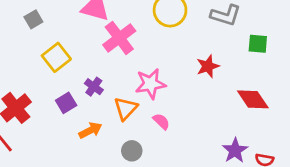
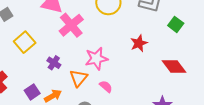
green square: (258, 44) -> (176, 24), turned 35
purple square: (66, 103) -> (32, 92), moved

